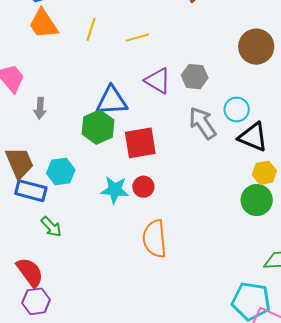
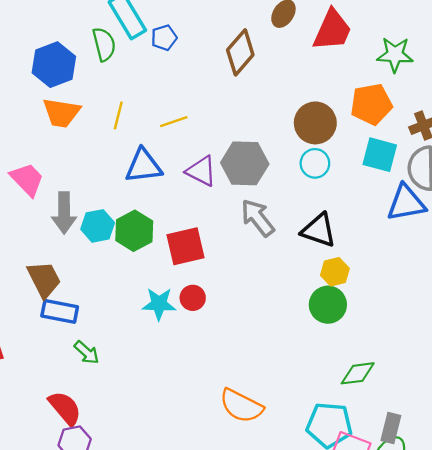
orange trapezoid: (43, 24) -> (61, 113), turned -44
gray hexagon: (195, 77) -> (245, 163), size x1.5
blue triangle: (112, 101) -> (143, 166), moved
gray arrow: (40, 108) -> (64, 213), size x1.6
cyan circle: (237, 109) -> (315, 163), moved
cyan hexagon: (61, 171) -> (98, 226), moved
orange semicircle: (155, 239) -> (241, 406), moved, turned -54

